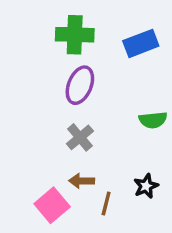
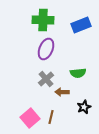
green semicircle: (153, 120) -> (78, 73), moved
brown arrow: (82, 181) -> (62, 92), moved
brown line: (106, 204) -> (51, 117), moved

